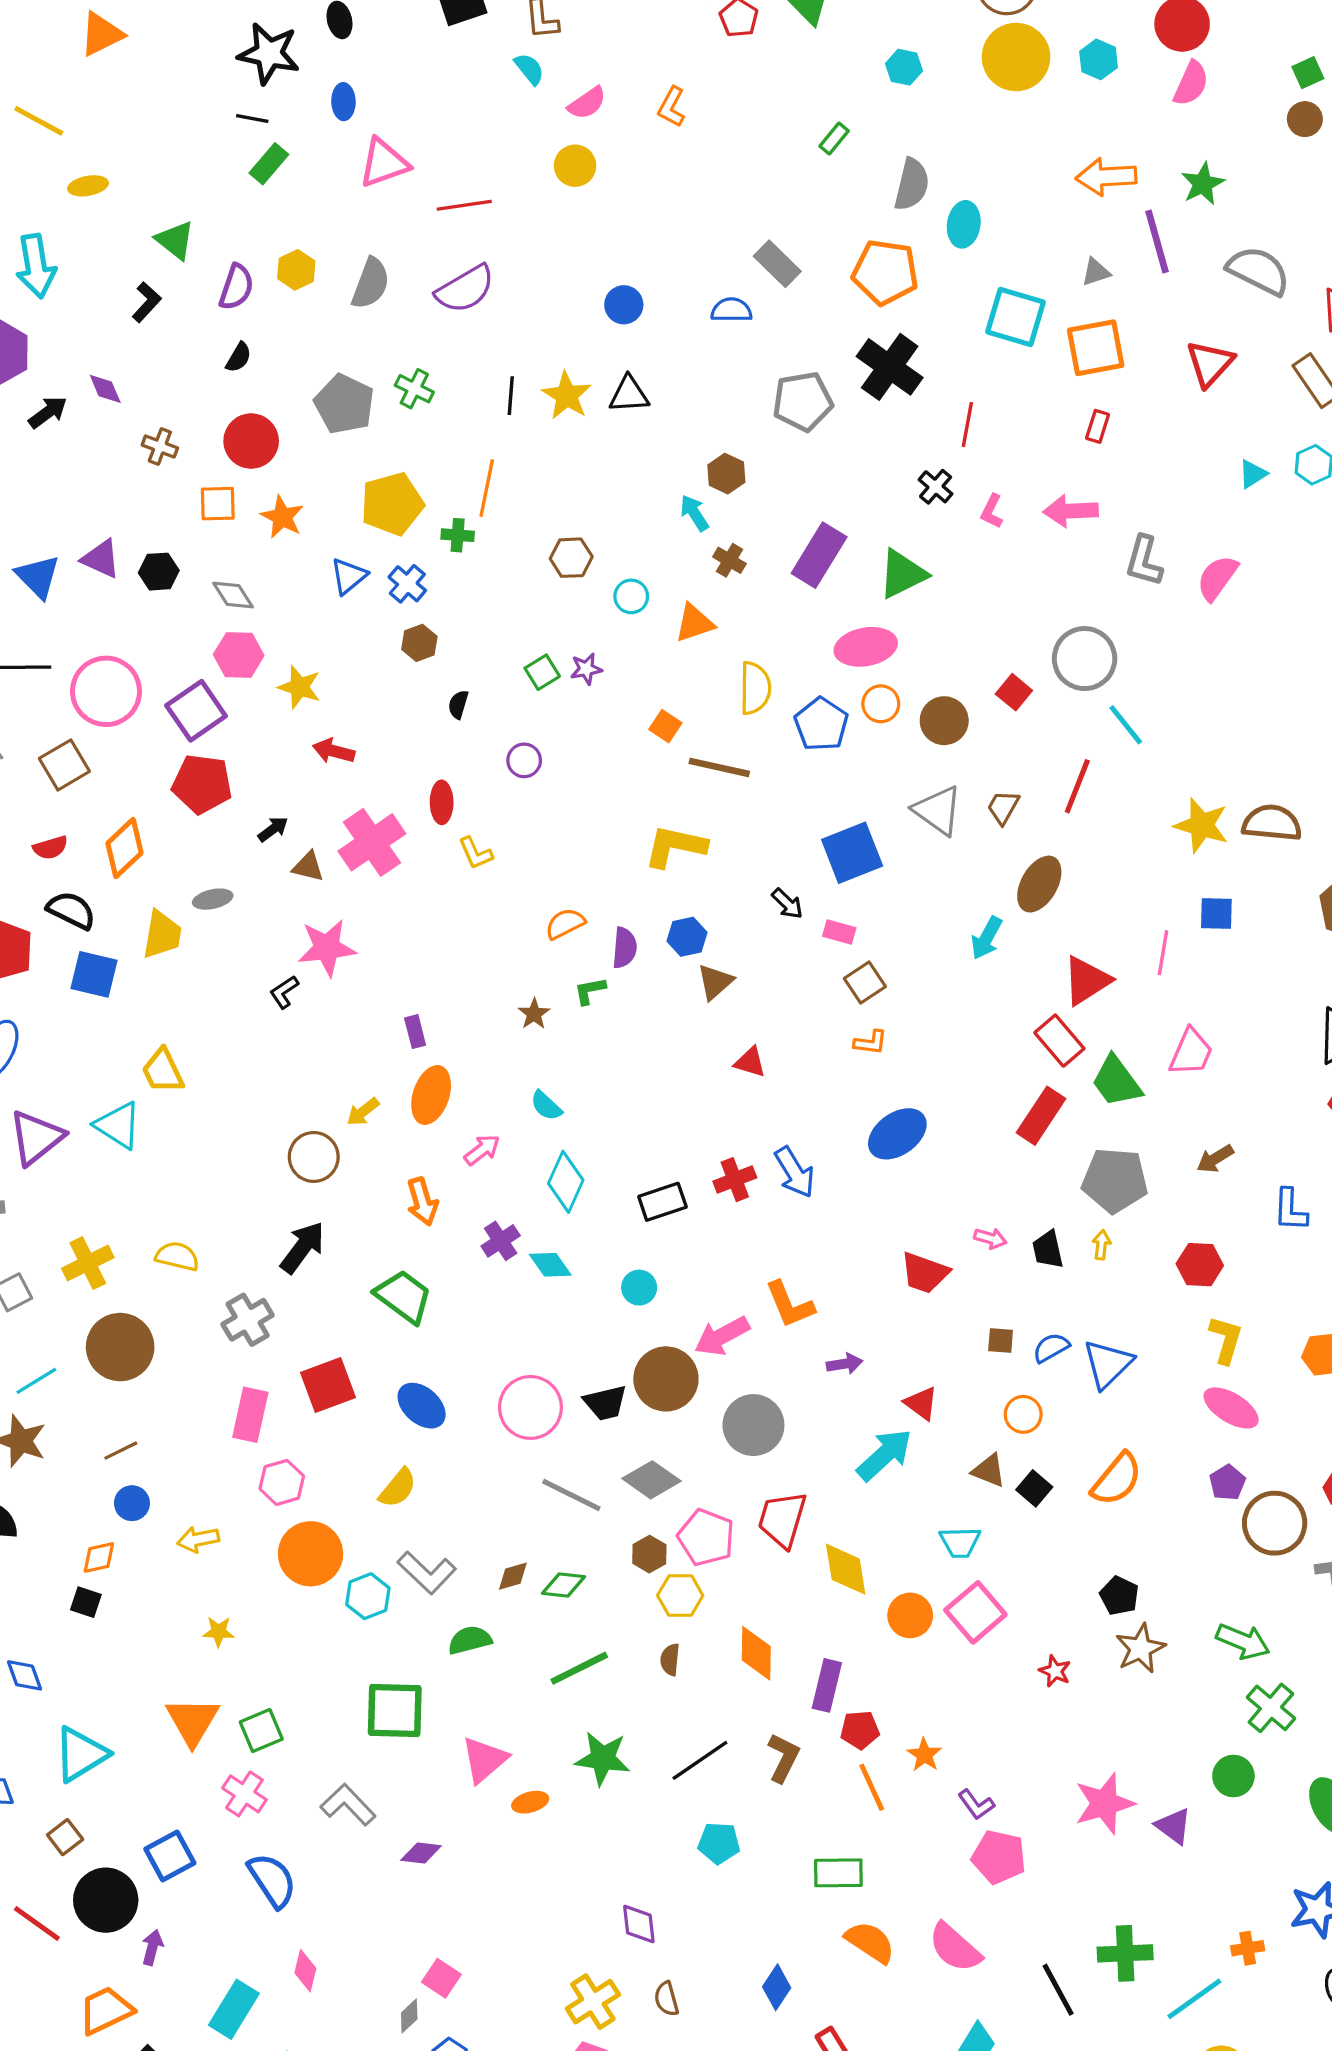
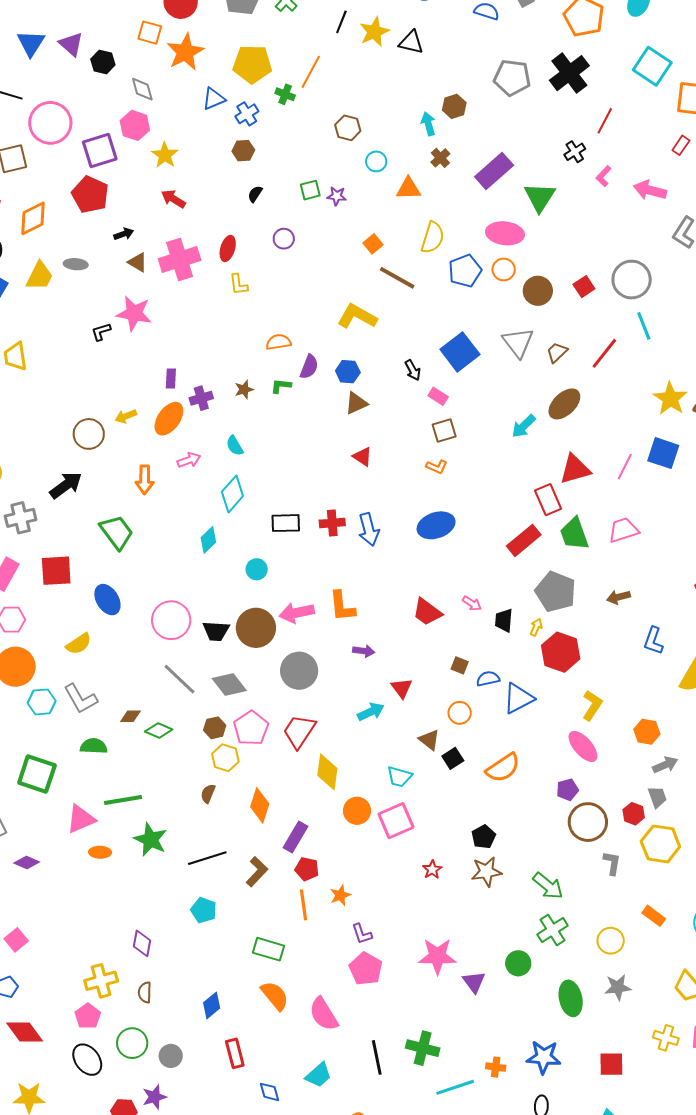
orange star: (282, 517) -> (185, 52), size x1.4
green triangle: (902, 574) -> (540, 197), turned -48
blue square: (852, 853) -> (460, 352), turned -33
blue square: (1216, 913) -> (663, 453), size x1.4
pink trapezoid: (1191, 1052) -> (623, 530), turned -148
purple cross: (501, 1241) -> (201, 398), moved
cyan diamond: (550, 1265) -> (208, 540), turned 64
red hexagon: (1200, 1265) -> (561, 652), moved, size x1.4
cyan arrow: (884, 1455) -> (371, 712), size x0.7
green line: (579, 1668) -> (123, 800), moved

